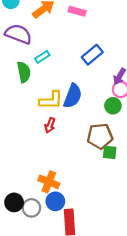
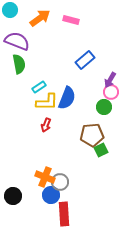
cyan rectangle: (42, 57) -> (39, 87), moved
green semicircle: (24, 72) -> (19, 64), moved
green square: (110, 152) -> (101, 150), turned -32
gray circle: (31, 208) -> (60, 182), moved

